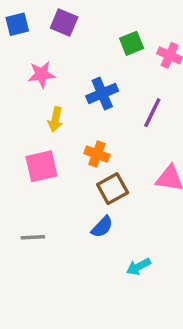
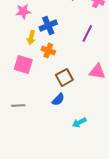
blue cross: (102, 93) -> (48, 25), moved
orange cross: (97, 154) -> (48, 50), moved
pink square: (42, 166) -> (23, 64), turned 30

